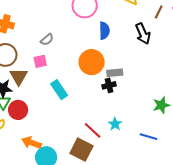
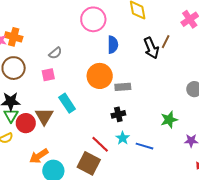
brown line: (159, 12) -> (166, 42), moved
brown triangle: (19, 77) -> (44, 116), moved
black cross: (109, 85) -> (118, 114), moved
blue line: (148, 137) -> (144, 146), moved
orange arrow: (31, 143) -> (39, 156), turned -54

